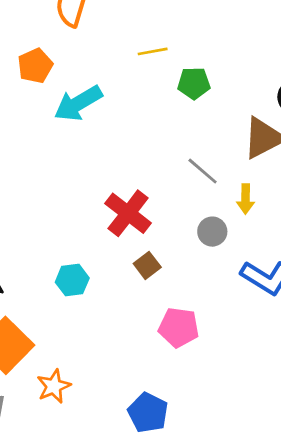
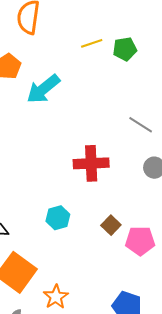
green pentagon: (194, 83) -> (125, 49), moved
red cross: (128, 213) -> (91, 163), turned -32
brown square: (147, 265) -> (111, 225), moved

